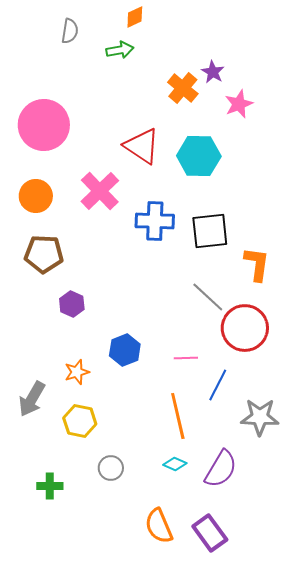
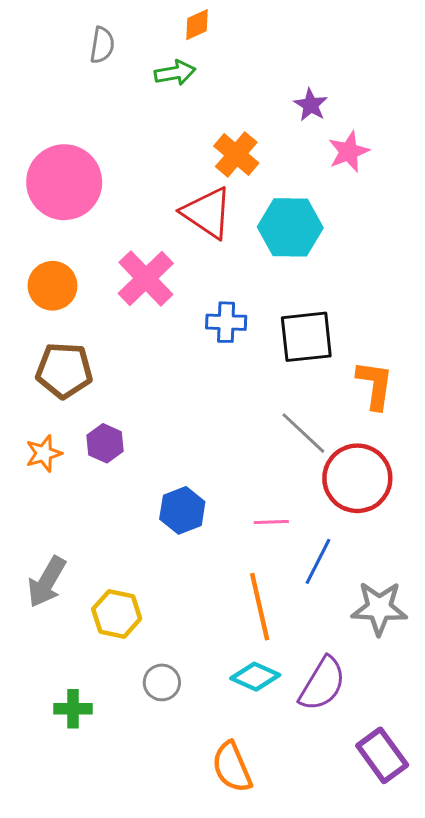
orange cross: (183, 88) -> (236, 154), moved
blue cross: (155, 221) -> (226, 322), size x0.7
orange star: (77, 372) -> (44, 453), moved
cyan diamond: (175, 464) -> (255, 677), size x1.4
purple rectangle: (210, 533) -> (382, 755), moved

